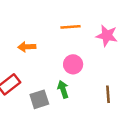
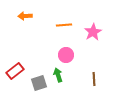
pink star: (107, 36) -> (93, 32), turned 30
orange arrow: (27, 47) -> (25, 16), moved

